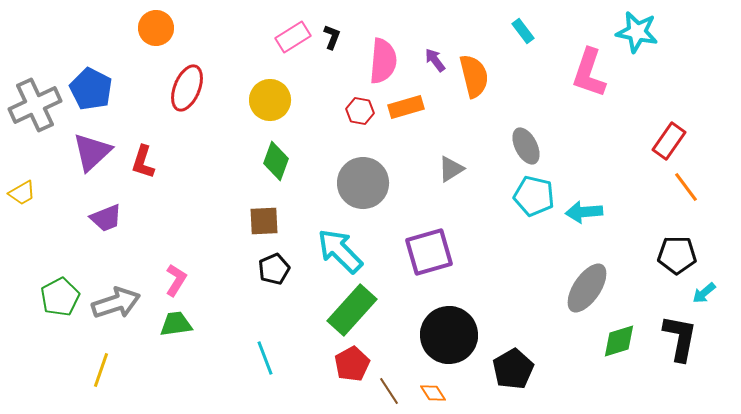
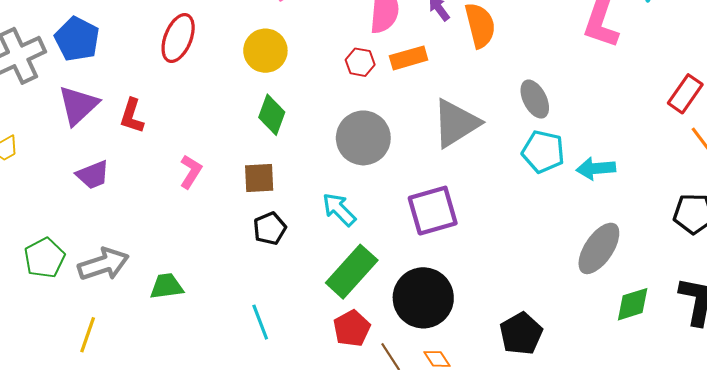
gray triangle: (451, 169) -> (456, 123), size x1.8
cyan arrow: (340, 251) -> (339, 209), size x0.7
pink L-shape: (176, 280) -> (191, 172), moved
black circle: (449, 335) -> (423, 298), moved

